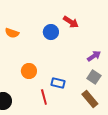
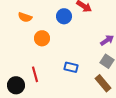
orange circle: (29, 71) -> (42, 38), moved
red line: (44, 97) -> (35, 74), moved

